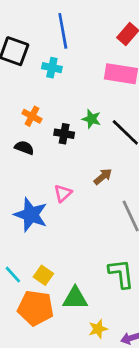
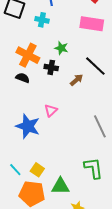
orange cross: (32, 116) -> (28, 55), size x1.6
green star: (91, 119) -> (61, 48), moved
brown arrow: (103, 177) -> (77, 80), moved

